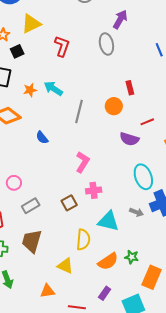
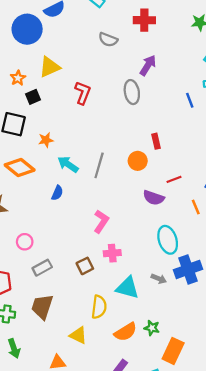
cyan arrow: (53, 89) -> (68, 164), moved
blue semicircle: (42, 138) -> (57, 193), turned -120

